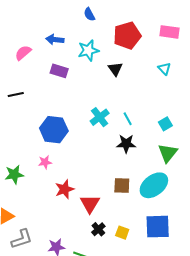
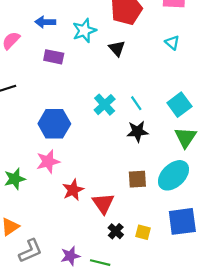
cyan square: (165, 124) -> (179, 105), size x1.5
pink star: (45, 162) -> (48, 162), size x1.5

